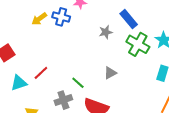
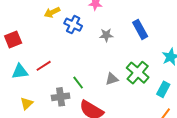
blue cross: (61, 17) -> (73, 25), moved
gray star: (106, 32) -> (106, 35), moved
green cross: (138, 44) -> (138, 73), moved

